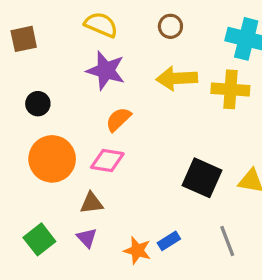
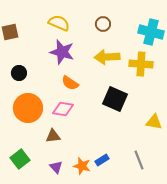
orange semicircle: (118, 119) -> (70, 83), turned -102
black square: (202, 178) -> (115, 99), moved
purple triangle: (87, 238) -> (56, 167), moved

